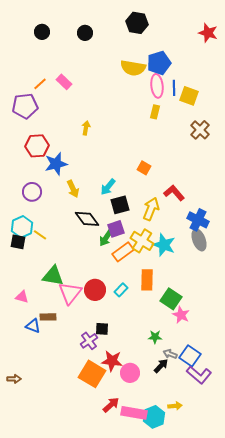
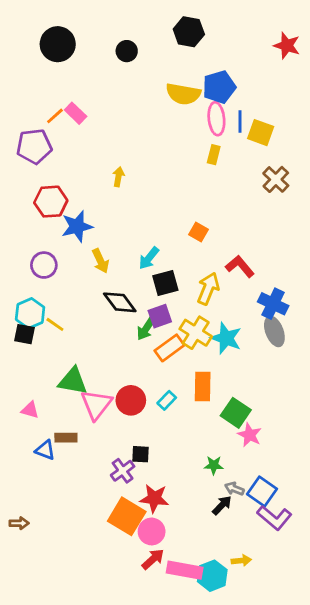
black circle: (42, 32) -> (58, 44), size x1.6
black circle: (85, 33) -> (127, 51), moved
pink rectangle: (64, 82) -> (76, 113), moved
pink circle: (130, 373) -> (152, 531), moved

